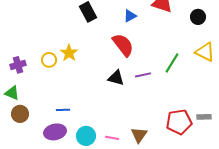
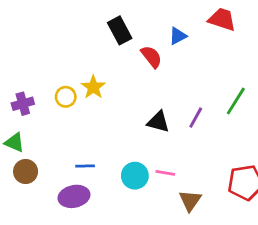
red semicircle: (123, 45) -> (151, 57), moved, size x0.7
purple line: (143, 75) -> (196, 118), turned -49
cyan circle: (86, 136) -> (135, 176), moved
pink line: (112, 138) -> (165, 173), moved

